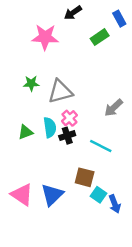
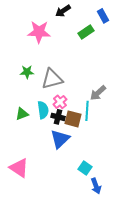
black cross: (67, 136) -> (58, 117), turned 32
cyan line: (101, 146) -> (87, 111), moved, turned 66
brown square: (85, 177) -> (73, 119), moved
blue triangle: (52, 195) -> (60, 139), moved
blue arrow: (115, 204) -> (96, 186), moved

